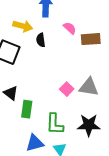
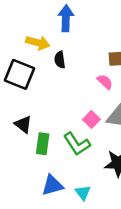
pink semicircle: (70, 28) -> (105, 82), moved
green L-shape: (55, 124) -> (77, 144), moved, turned -35

